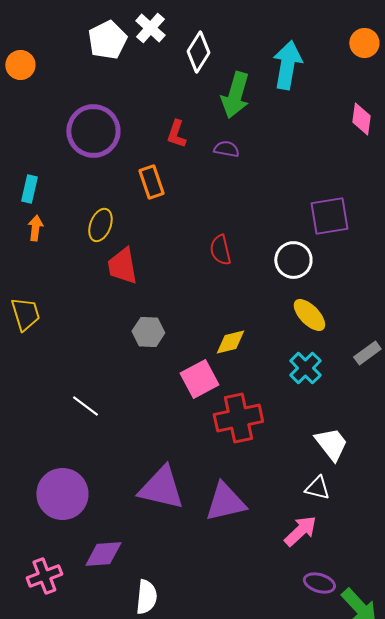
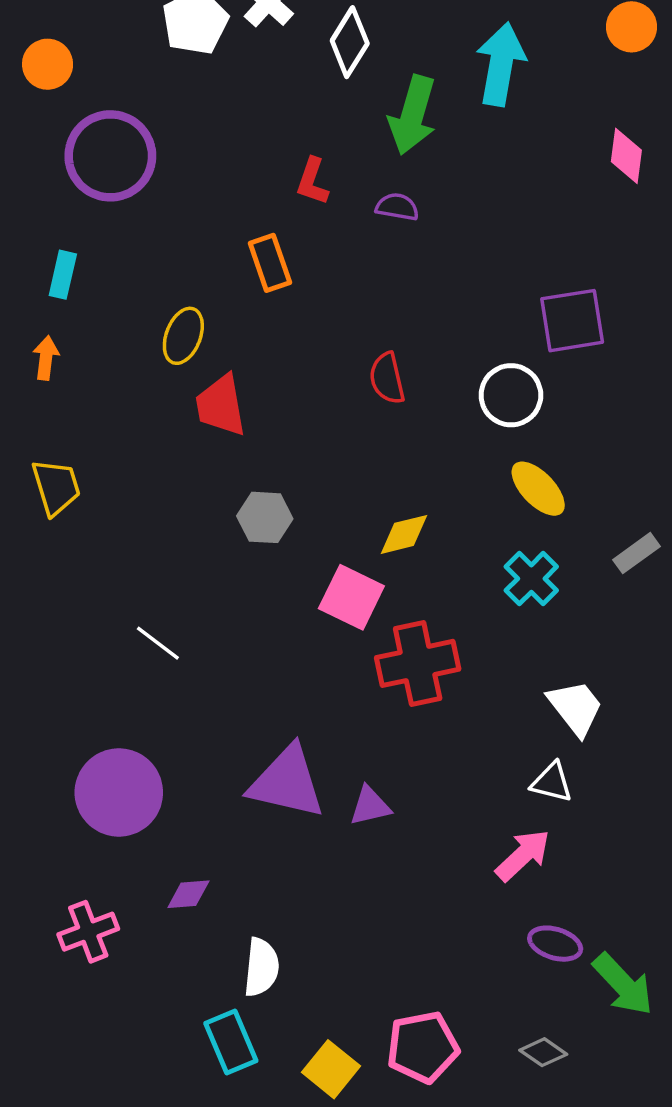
purple circle: (93, 131) -> (110, 156), moved
orange arrow: (35, 228) -> (46, 358), moved
pink square: (199, 379) -> (351, 597), turned -36
purple triangle: (225, 502) -> (370, 806), moved, size x0.6
purple diamond: (103, 554) -> (188, 894), size x0.7

